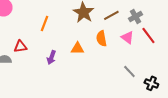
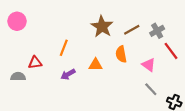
orange line: (44, 23) -> (64, 48), moved
pink triangle: (127, 37) -> (149, 65), moved
purple arrow: (51, 57) -> (68, 74), turned 40

